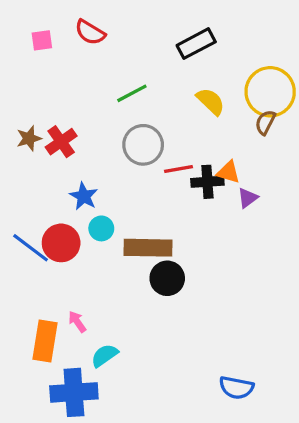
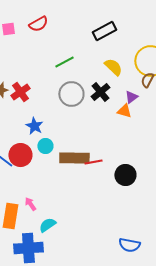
red semicircle: (90, 32) -> (38, 24), turned -60
red line: (178, 169) -> (93, 162), moved
black cross: (207, 182) -> (100, 92), moved, turned -36
purple triangle: (248, 198) -> (131, 97), moved
black circle: (167, 278) -> (125, 175), moved

